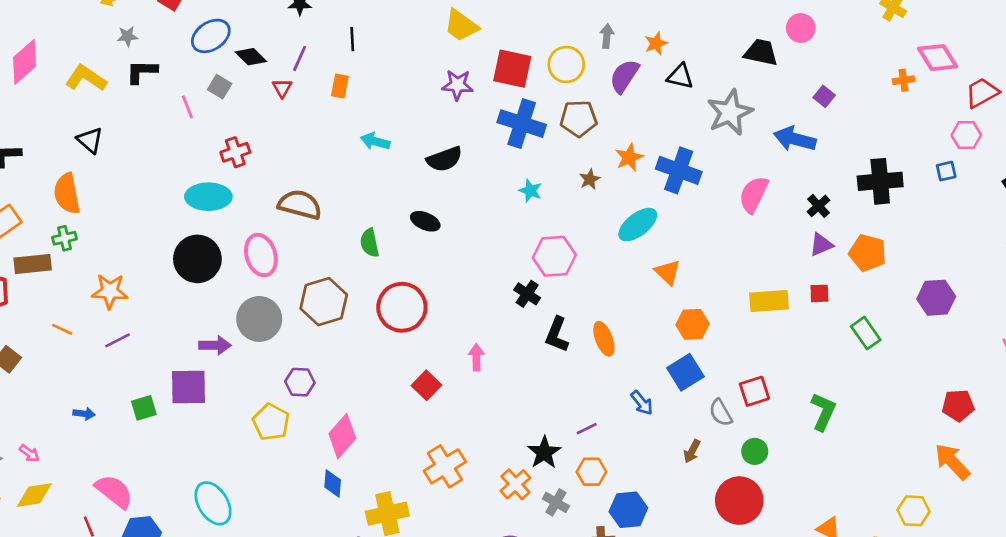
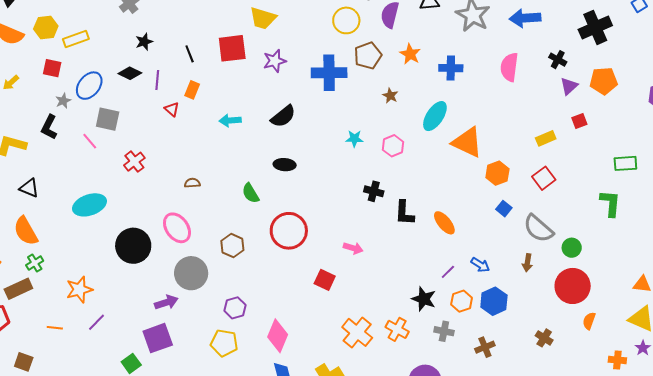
gray star: (127, 36) -> (63, 101), moved
black diamond: (251, 57) -> (130, 73), moved
red square: (512, 69) -> (232, 48), moved
black L-shape: (142, 72) -> (49, 127), turned -45
orange rectangle: (340, 86) -> (192, 90), turned 30
gray square: (220, 87) -> (108, 119), size x1.4
red triangle: (282, 88) -> (172, 109), moved
orange star: (629, 157) -> (410, 54), moved
blue cross: (679, 170) -> (451, 68), size x0.7
cyan star: (530, 191) -> (354, 139), moved
cyan ellipse: (208, 197) -> (89, 205), moved
brown semicircle: (300, 205) -> (192, 183), size x0.5
pink hexagon: (554, 256) -> (393, 146), moved, size x0.7
orange triangle: (668, 272) -> (467, 142), size x1.6
yellow rectangle: (769, 301) -> (546, 138), size x0.7
brown hexagon: (324, 302) -> (232, 246), size x0.7
green rectangle: (866, 333) -> (625, 163), moved, turned -40
orange ellipse: (604, 339) -> (444, 223), moved
pink arrow: (476, 357) -> (353, 248), turned 126
blue square: (685, 372) -> (504, 209), size x0.6
red square: (754, 391) -> (544, 178), moved
blue arrow: (642, 403) -> (480, 265), moved
gray semicircle: (721, 413) -> (538, 229), size x1.5
orange cross: (515, 484) -> (397, 329), moved
blue hexagon: (628, 510) -> (494, 301), moved

